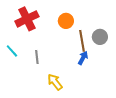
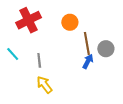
gray circle: (100, 37) -> (106, 49), moved
yellow arrow: (55, 82) -> (44, 85), moved

